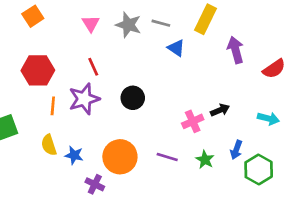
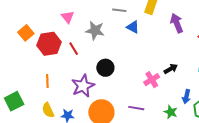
orange square: (33, 16) -> (26, 33), moved
gray star: (128, 25) -> (95, 31), moved
red hexagon: (38, 70) -> (49, 44), moved
purple star: (84, 99) -> (83, 86), moved
green star: (205, 160) -> (171, 112), moved

